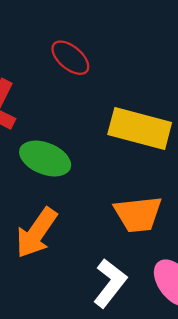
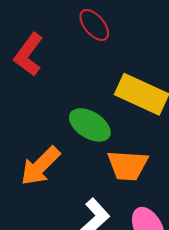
green ellipse: (45, 158) -> (90, 125), moved

